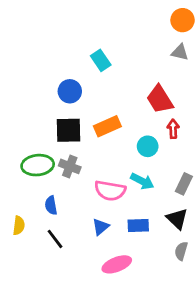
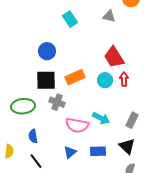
gray triangle: (180, 52) -> (109, 16), moved
cyan rectangle: (101, 60) -> (70, 19), moved
cyan circle: (148, 146) -> (105, 80), moved
gray cross: (70, 166) -> (57, 102), moved

